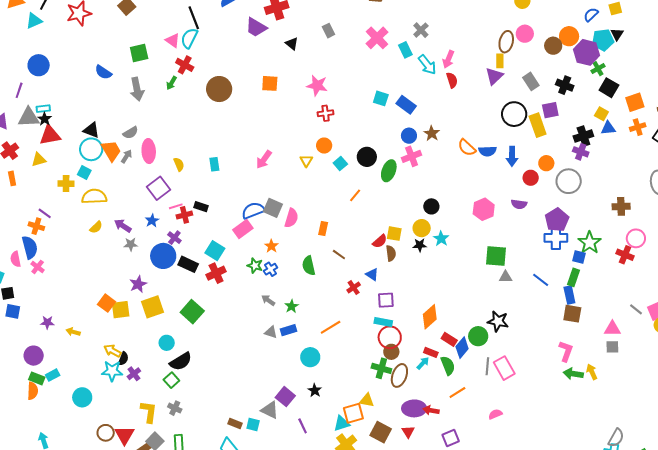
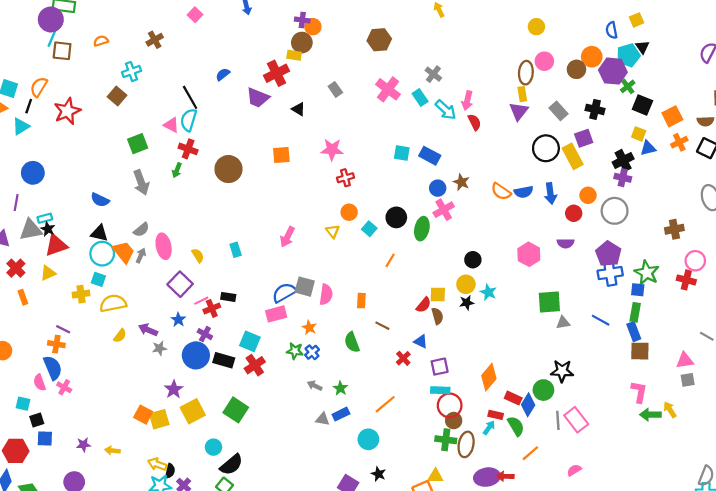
blue semicircle: (591, 15) -> (612, 30), turned -49
blue semicircle: (103, 72) -> (100, 200), moved
pink rectangle: (243, 229) -> (276, 314), turned 30

